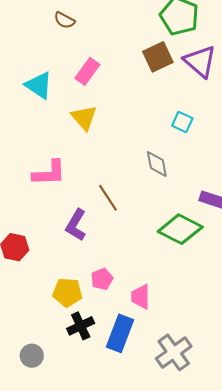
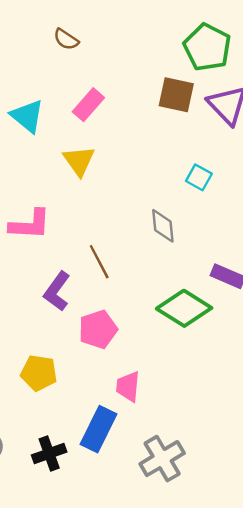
brown square: (158, 57) -> (176, 95), turned 32
pink pentagon: (102, 279) -> (98, 329), moved, size x1.4
black cross: (81, 326) -> (49, 453), moved

